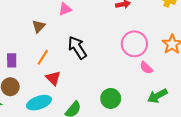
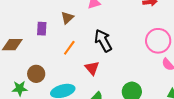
purple rectangle: (12, 60) -> (42, 29), moved
red triangle: (53, 78) -> (92, 68), moved

